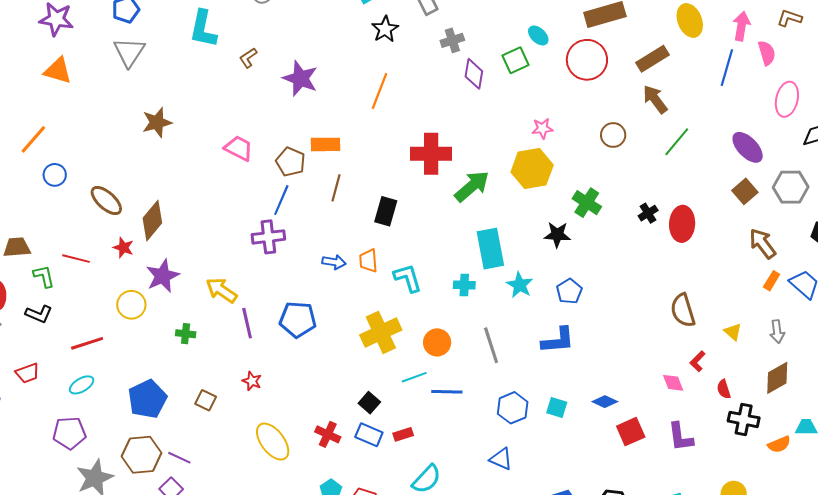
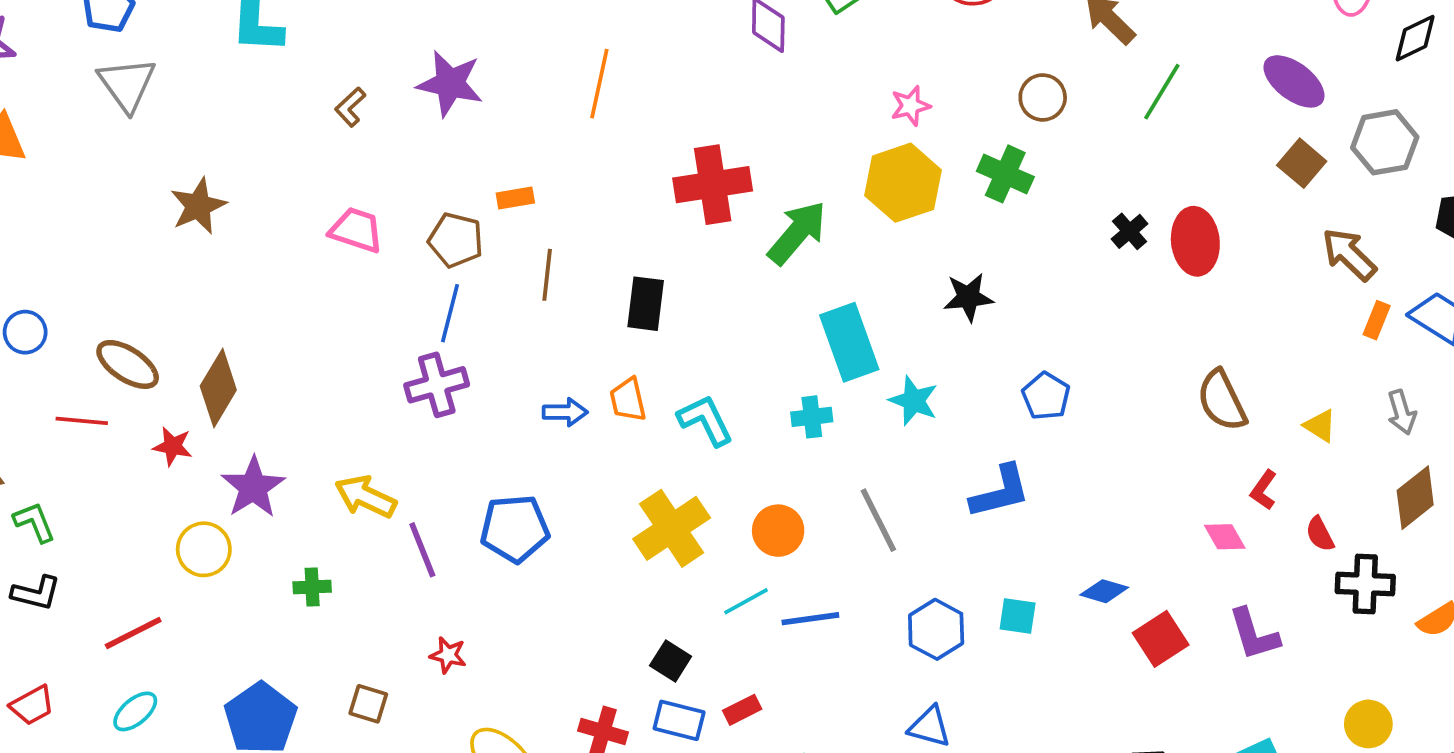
brown L-shape: (248, 58) -> (350, 107), moved
orange rectangle: (325, 144) -> (515, 198), size x0.7
green cross: (587, 203) -> (1005, 174), moved
red line: (76, 259) -> (82, 421), moved
blue pentagon: (569, 291) -> (1046, 396), moved

